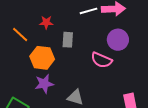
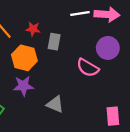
red star: (46, 22) -> (33, 29), moved

